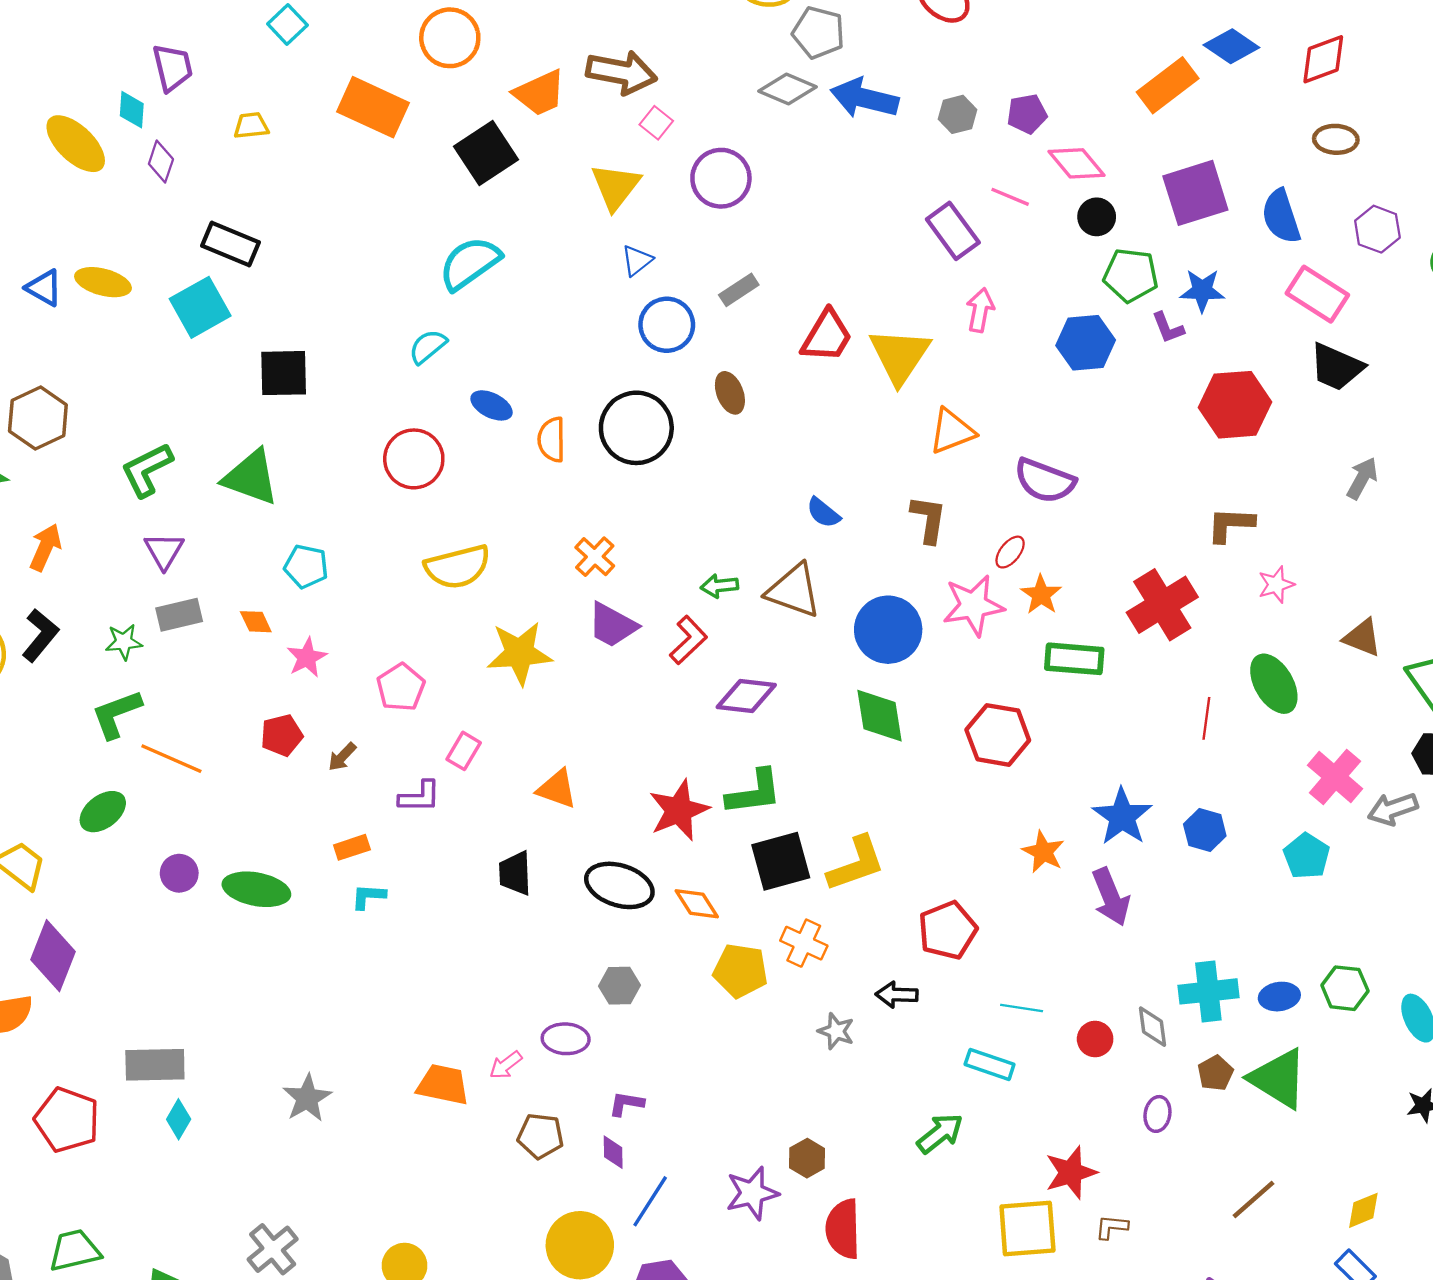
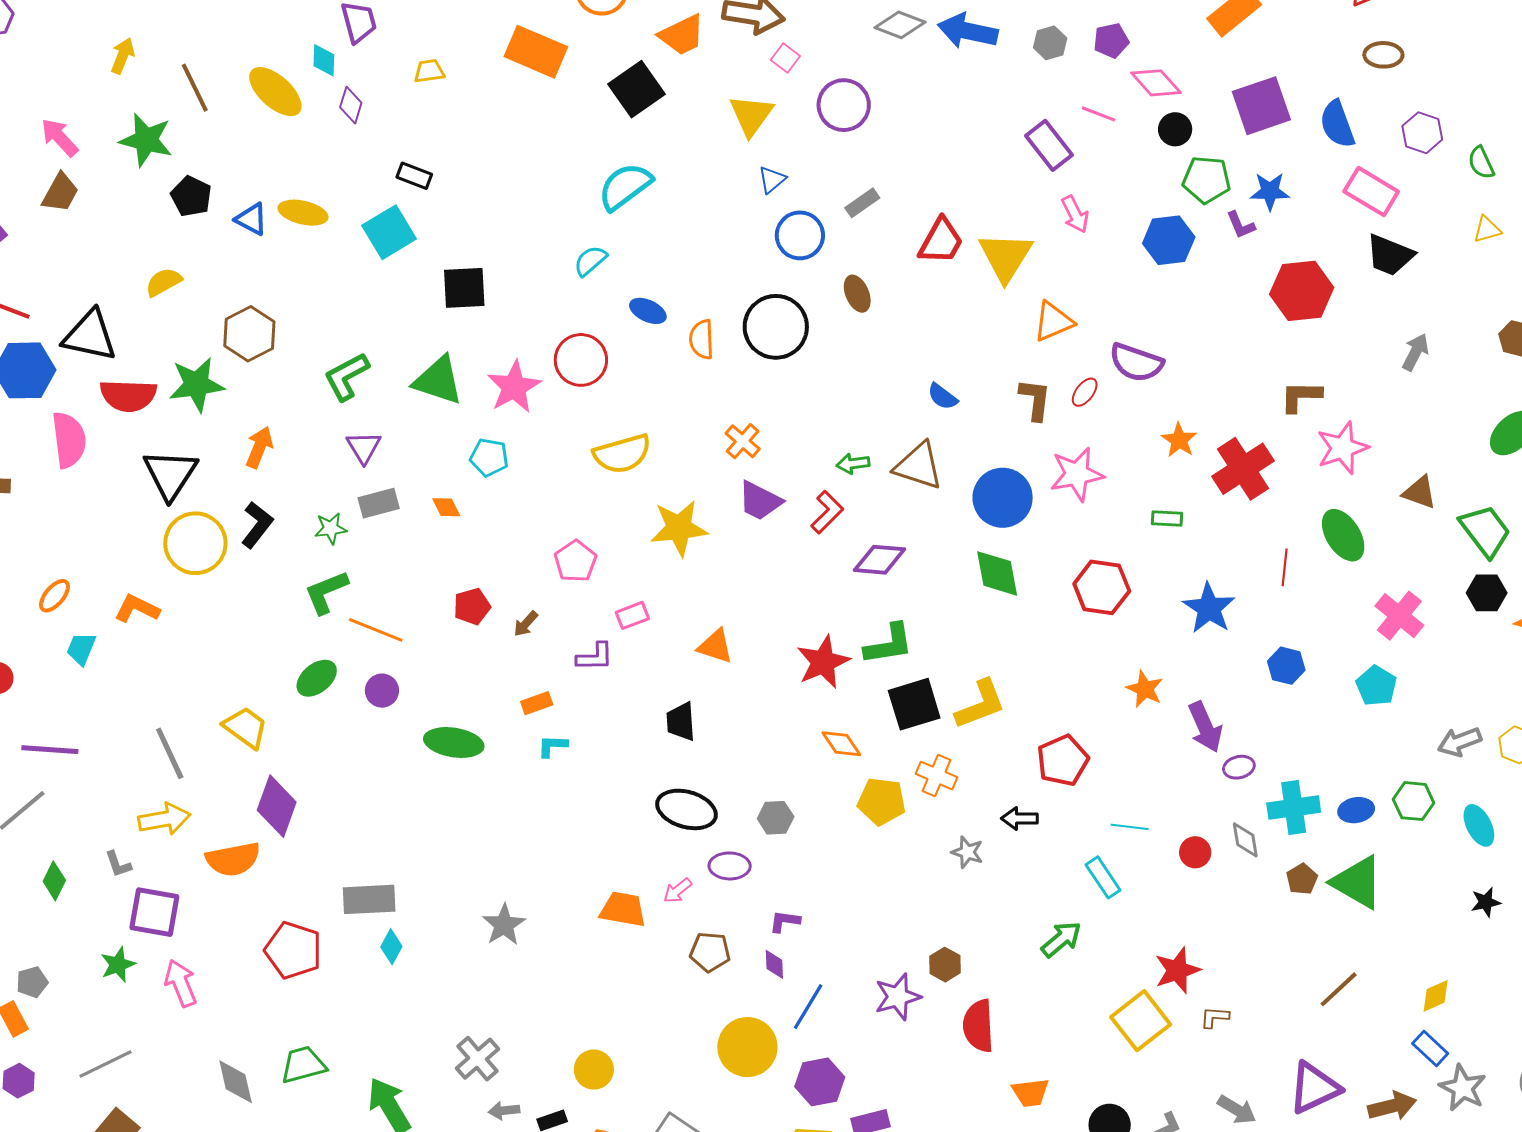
black rectangle: (231, 244) -> (414, 176), size x0.7
pink arrow: (980, 310) -> (1075, 214), turned 144
red ellipse: (1010, 552) -> (1085, 392), moved
pink star: (1276, 585) -> (1342, 448), size x1.6
orange star: (1041, 595) -> (1179, 440), moved
pink star: (307, 657) -> (514, 387), moved, size x1.5
green rectangle: (1074, 659) -> (1167, 518), size x0.6
pink rectangle: (464, 751) -> (632, 615), turned 40
gray arrow: (1393, 809) -> (1460, 742), moved
blue star: (1122, 817) -> (1209, 608), moved
purple circle: (179, 873) -> (382, 691), moved
black ellipse: (619, 885) -> (687, 809), moved
cyan rectangle: (990, 1064) -> (1103, 877), turned 39
purple ellipse: (1157, 1114) -> (1239, 767), moved, turned 68
yellow square: (1027, 1229) -> (1141, 1021), turned -32

